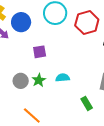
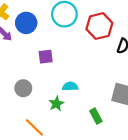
green star: (39, 80) -> (56, 104), moved

